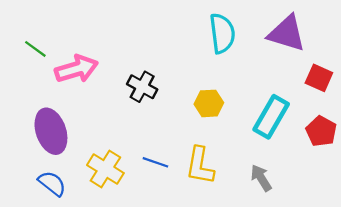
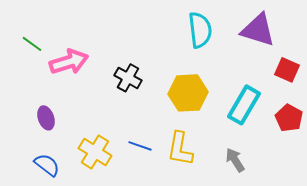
yellow hexagon: (209, 103) -> (188, 93), size x1.5
purple ellipse: (51, 131) -> (46, 118), size x0.6

